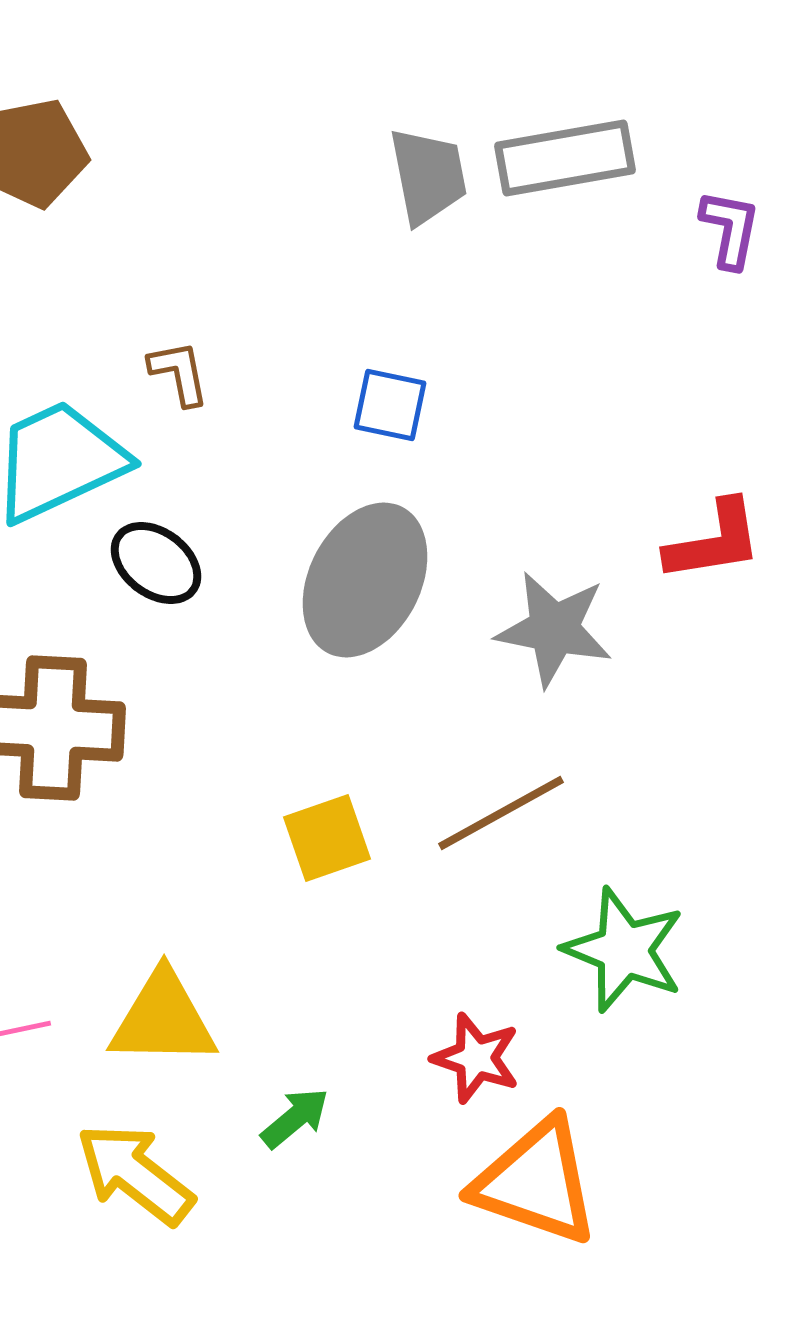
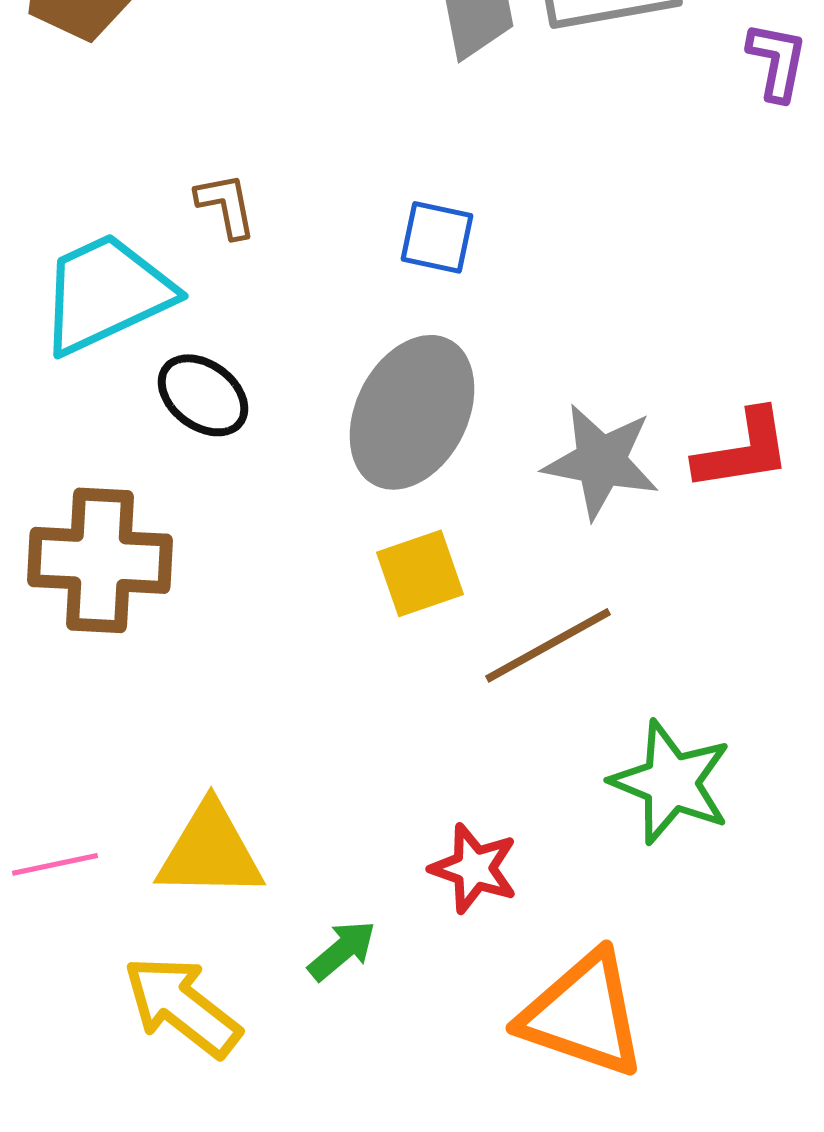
red L-shape: (714, 541) -> (743, 450), moved
yellow square: (327, 838) -> (420, 573), moved
red star: (476, 1058) -> (474, 868), moved

